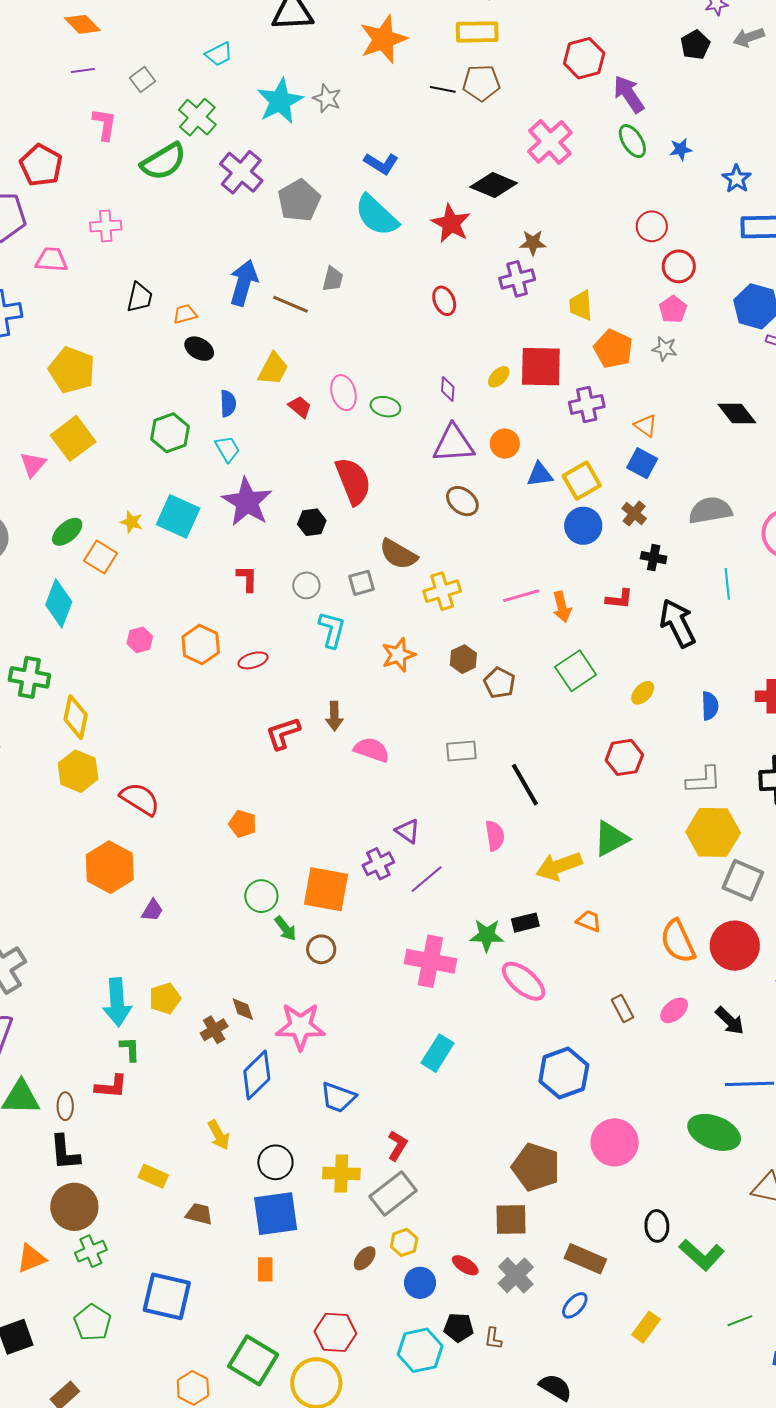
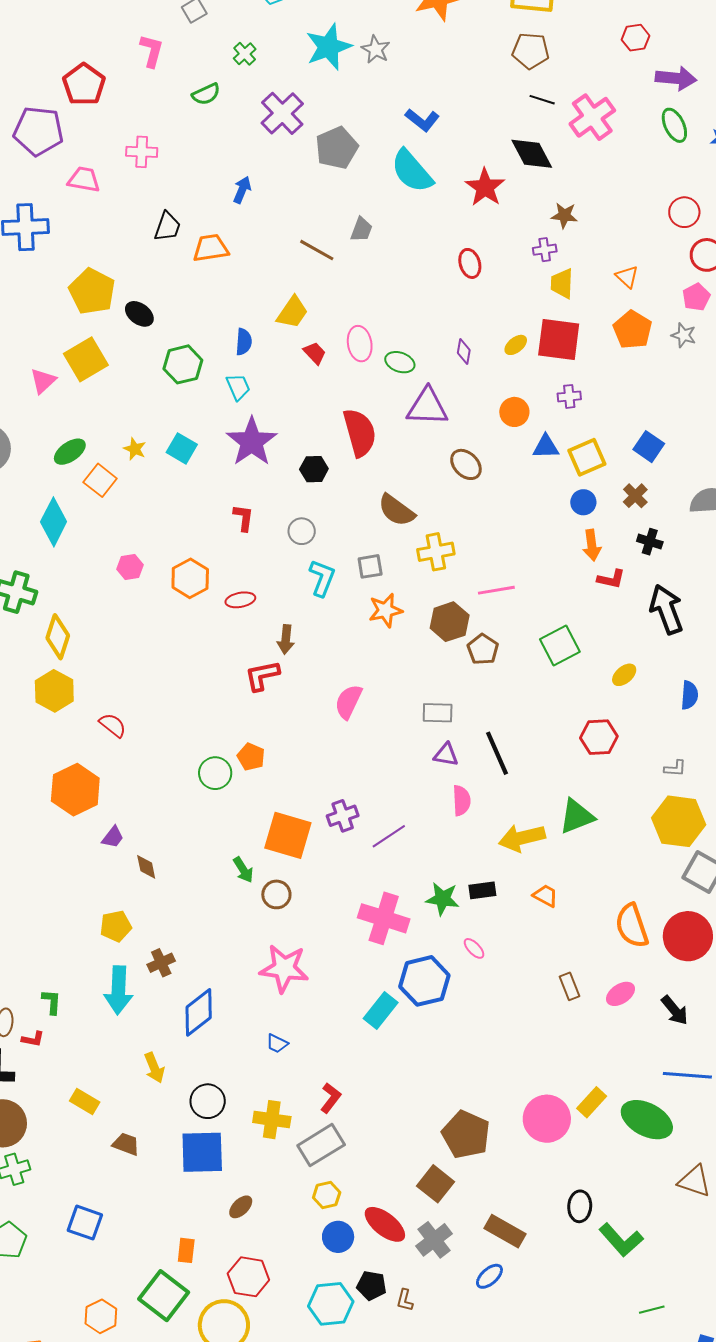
red hexagon: (584, 58) -> (635, 38), size x0.7
black line: (443, 89) -> (542, 100), moved
purple arrow: (629, 94) -> (676, 78), turned 123
green cross: (197, 117) -> (245, 54), size x0.6
green semicircle: (163, 162) -> (206, 94), size x0.6
black diamond: (494, 185) -> (532, 154), turned 33
purple cross: (517, 279) -> (545, 250), size x0.7
blue arrow: (244, 283) -> (242, 190), moved, size x0.6
yellow trapezoid: (581, 305) -> (562, 283), moved
orange trapezoid: (185, 314) -> (211, 248), size x1.5
black ellipse: (199, 349) -> (139, 314), moved
purple cross: (587, 404) -> (569, 396), moved, size x0.7
orange triangle: (646, 426) -> (627, 277), moved
purple triangle: (453, 444) -> (427, 407), moved
cyan square: (178, 516) -> (182, 448), size x0.7
blue circle: (583, 526) -> (583, 502), size x0.7
gray square: (361, 583) -> (370, 566), moved
pink line: (521, 596) -> (496, 590), moved
orange arrow: (562, 607) -> (592, 545), moved
brown hexagon: (463, 659) -> (450, 622), size x1.4
brown arrow: (334, 716) -> (286, 639), moved
pink semicircle: (372, 750) -> (348, 702), turned -90
gray L-shape: (704, 780) -> (675, 768), size x0.6
red semicircle: (140, 799) -> (113, 725), size x0.7
orange pentagon: (243, 824) -> (251, 757), moved
purple triangle: (408, 831) -> (446, 755), moved, turned -32
green circle: (261, 896) -> (215, 773), moved
pink ellipse: (524, 981) -> (474, 948), size x0.5
cyan arrow: (117, 1002) -> (118, 990), moved
brown diamond: (243, 1009) -> (146, 867), moved
pink star: (300, 1026) -> (284, 968), moved
green L-shape: (130, 1049) -> (52, 1002), moved
blue hexagon: (564, 1073) -> (424, 981), moved
red L-shape: (111, 1087) -> (33, 1039), moved, size x0.7
blue trapezoid: (338, 1097) -> (277, 1043), size x0.6
brown square: (511, 1219) -> (435, 1184), turned 33
brown ellipse: (365, 1258) -> (241, 1207), moved
red ellipse: (465, 1265) -> (385, 1224), size x1.6
orange rectangle: (265, 1269) -> (186, 1250), moved
blue square: (167, 1296) -> (85, 1223), size x0.7
yellow rectangle: (646, 1327) -> (592, 1102), moved

